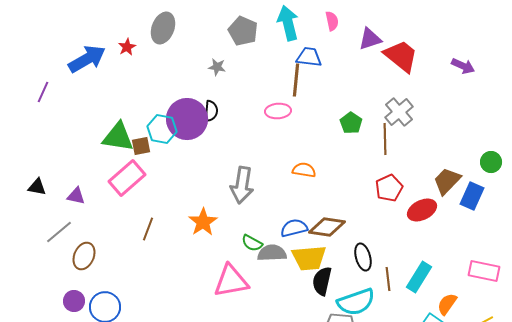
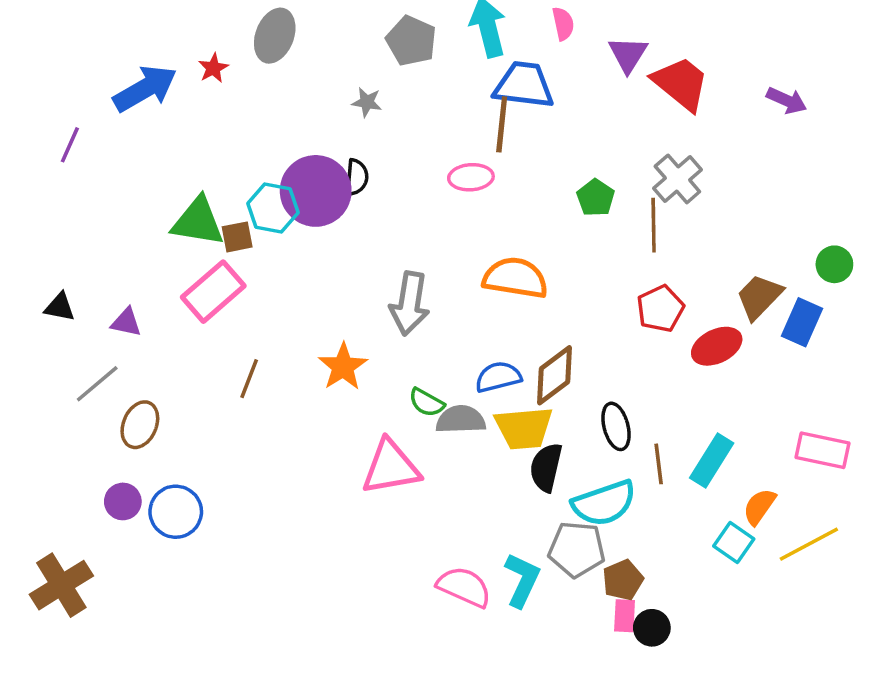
purple triangle: (370, 39) -> (628, 54), turned -40
blue trapezoid: (309, 57) -> (524, 85), size x1.4
orange semicircle: (304, 170) -> (515, 278), size x1.6
brown diamond: (327, 227) -> (555, 375), turned -45

